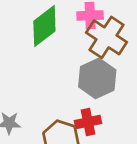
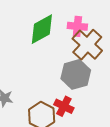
red cross: (88, 122) -> (64, 106), turned 30

